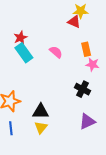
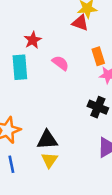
red star: (21, 38) -> (33, 40), moved
cyan rectangle: (24, 53) -> (20, 67), turned 36

